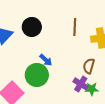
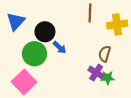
black circle: (32, 27) -> (45, 32), moved
green circle: (37, 75) -> (34, 54), moved

